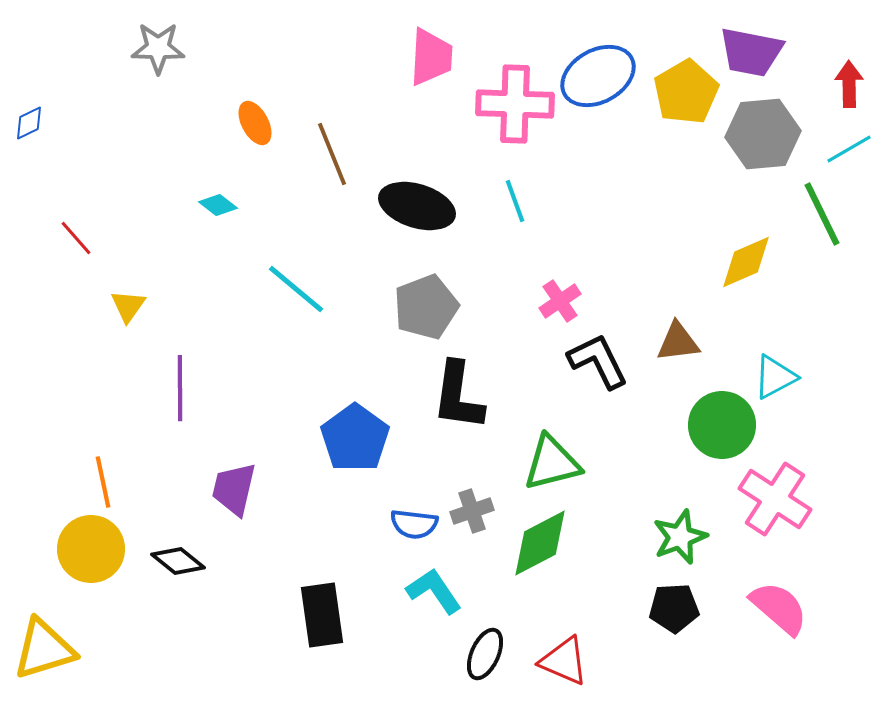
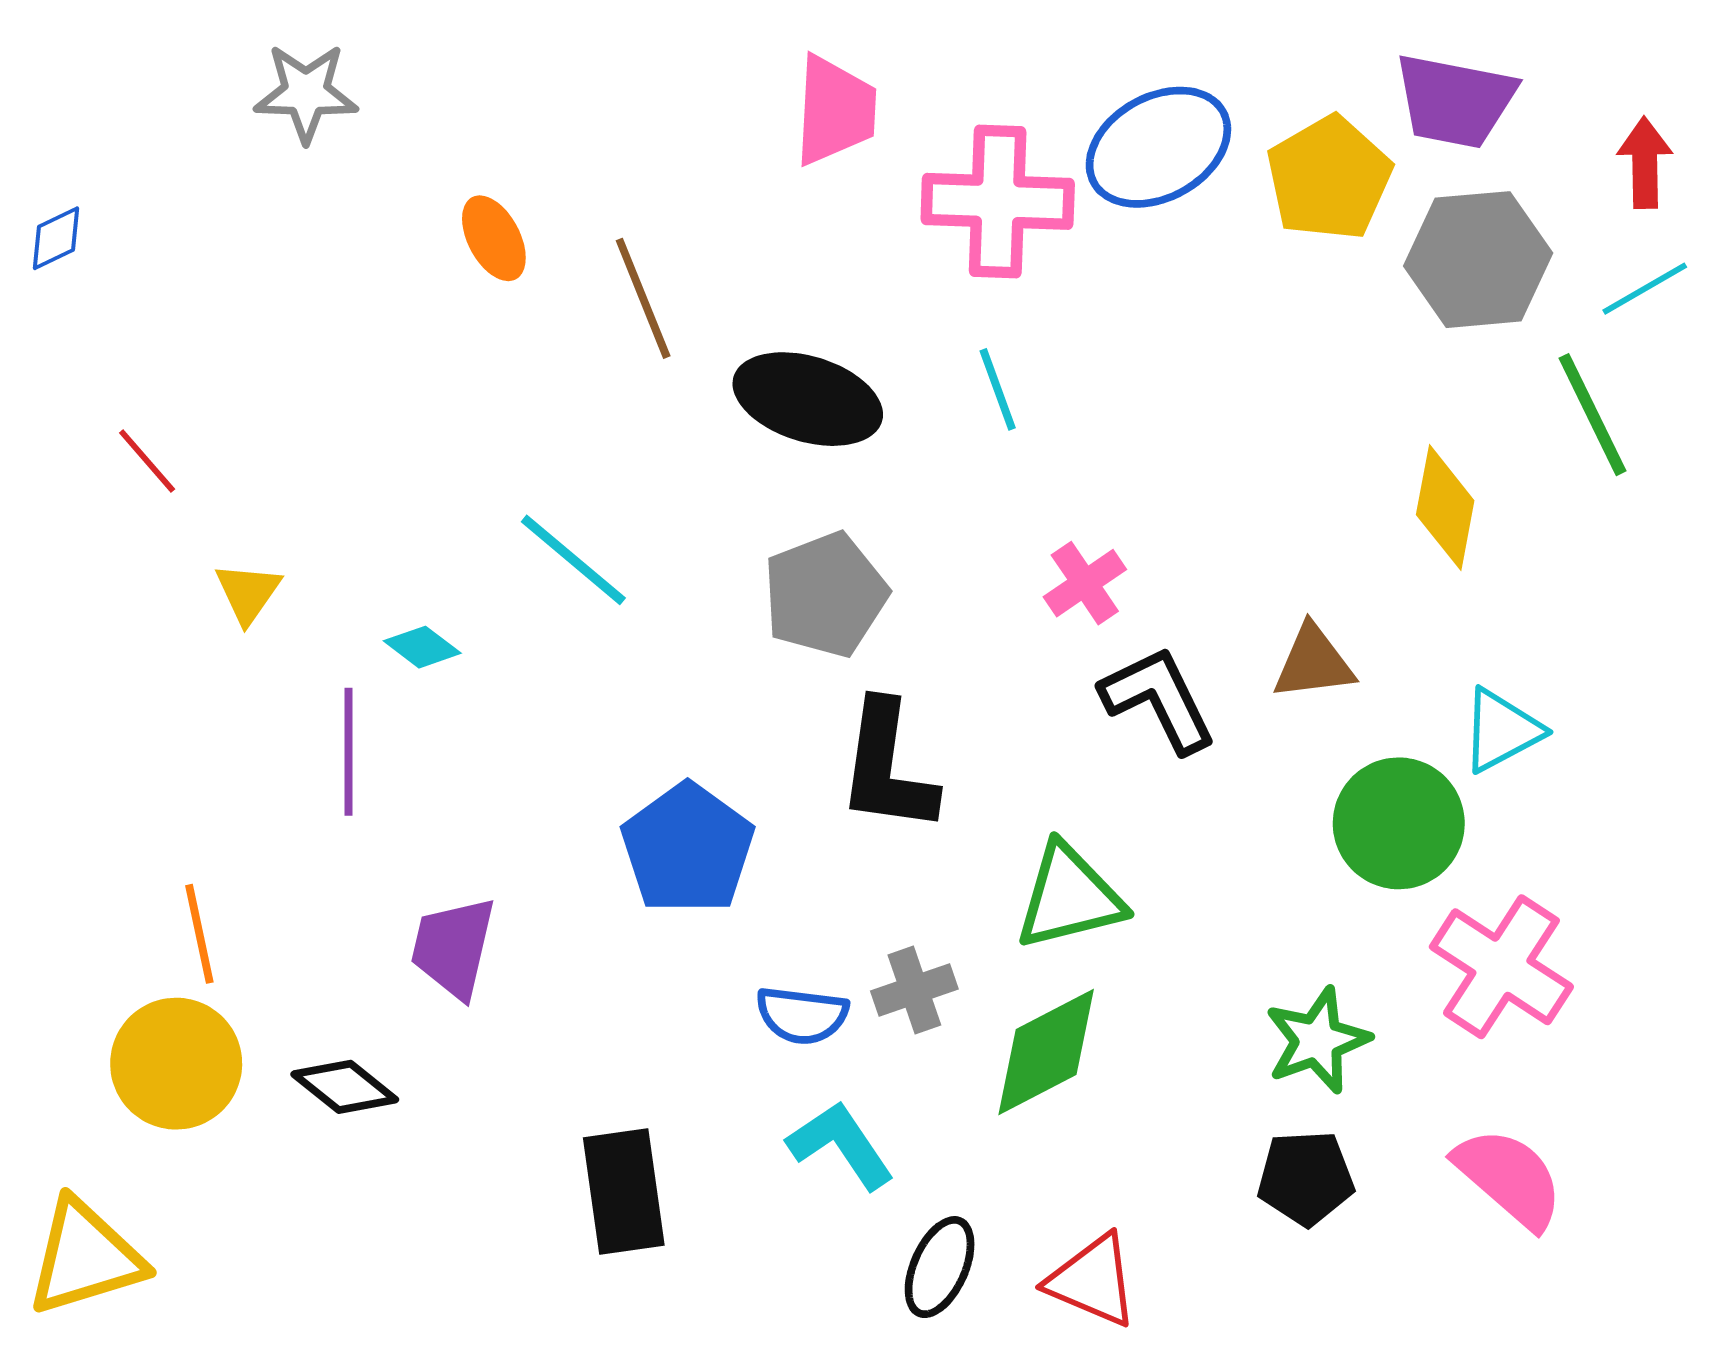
cyan diamond: (218, 205) -> (422, 647), moved
yellow diamond: (746, 262) -> (1445, 508), turned -56

